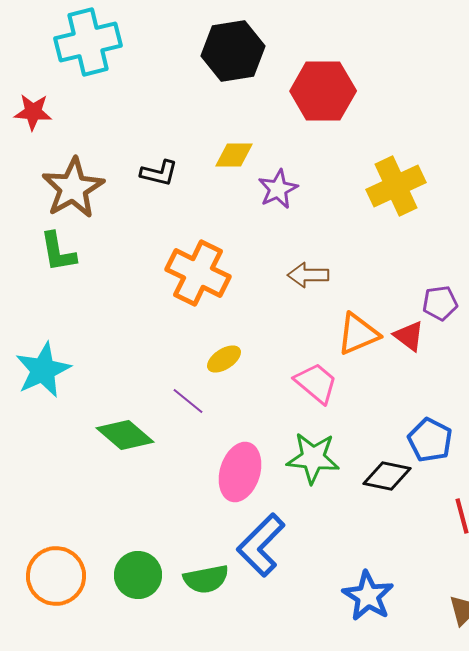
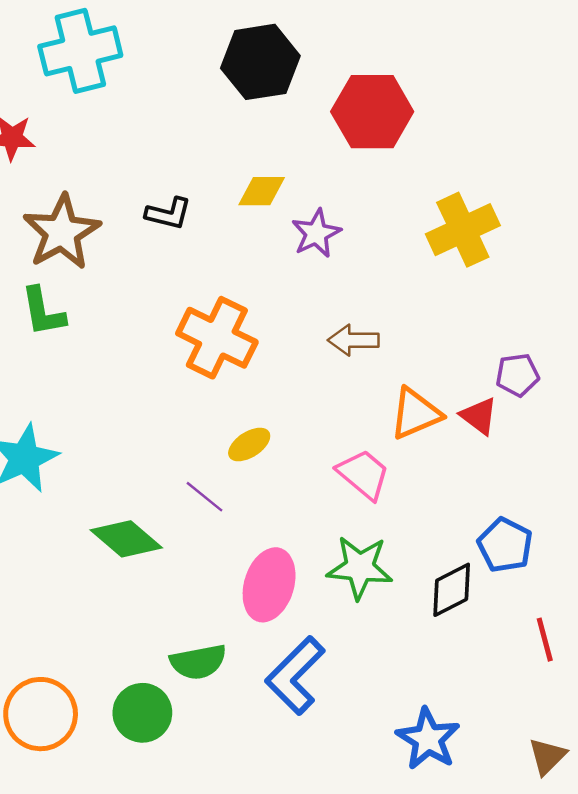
black diamond: (387, 476) -> (452, 590), turned -39
green semicircle: (206, 579) -> (198, 662), moved

